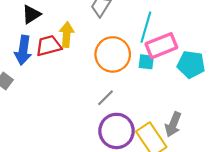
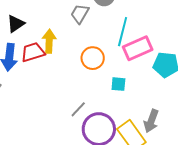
orange circle: (113, 54) -> (93, 58), size x0.7
cyan square: (146, 62) -> (118, 84), moved
gray line: (106, 98) -> (78, 109), moved

